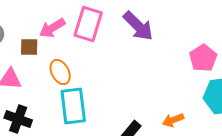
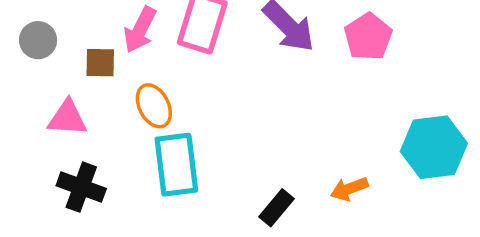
pink arrow: (52, 28) -> (140, 30), turned -32
pink pentagon: (203, 58) -> (368, 37), moved

